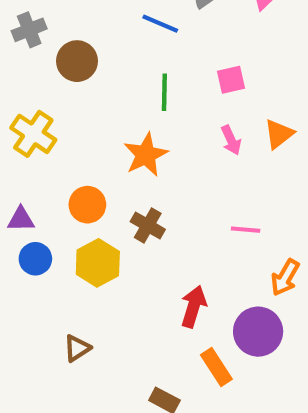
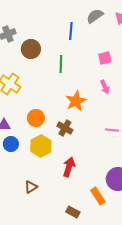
blue line: (160, 24) -> (71, 31), turned 72
green line: (164, 92) -> (61, 64), moved
orange star: (146, 155) -> (76, 101), moved
red arrow: (194, 307) -> (69, 167), moved

